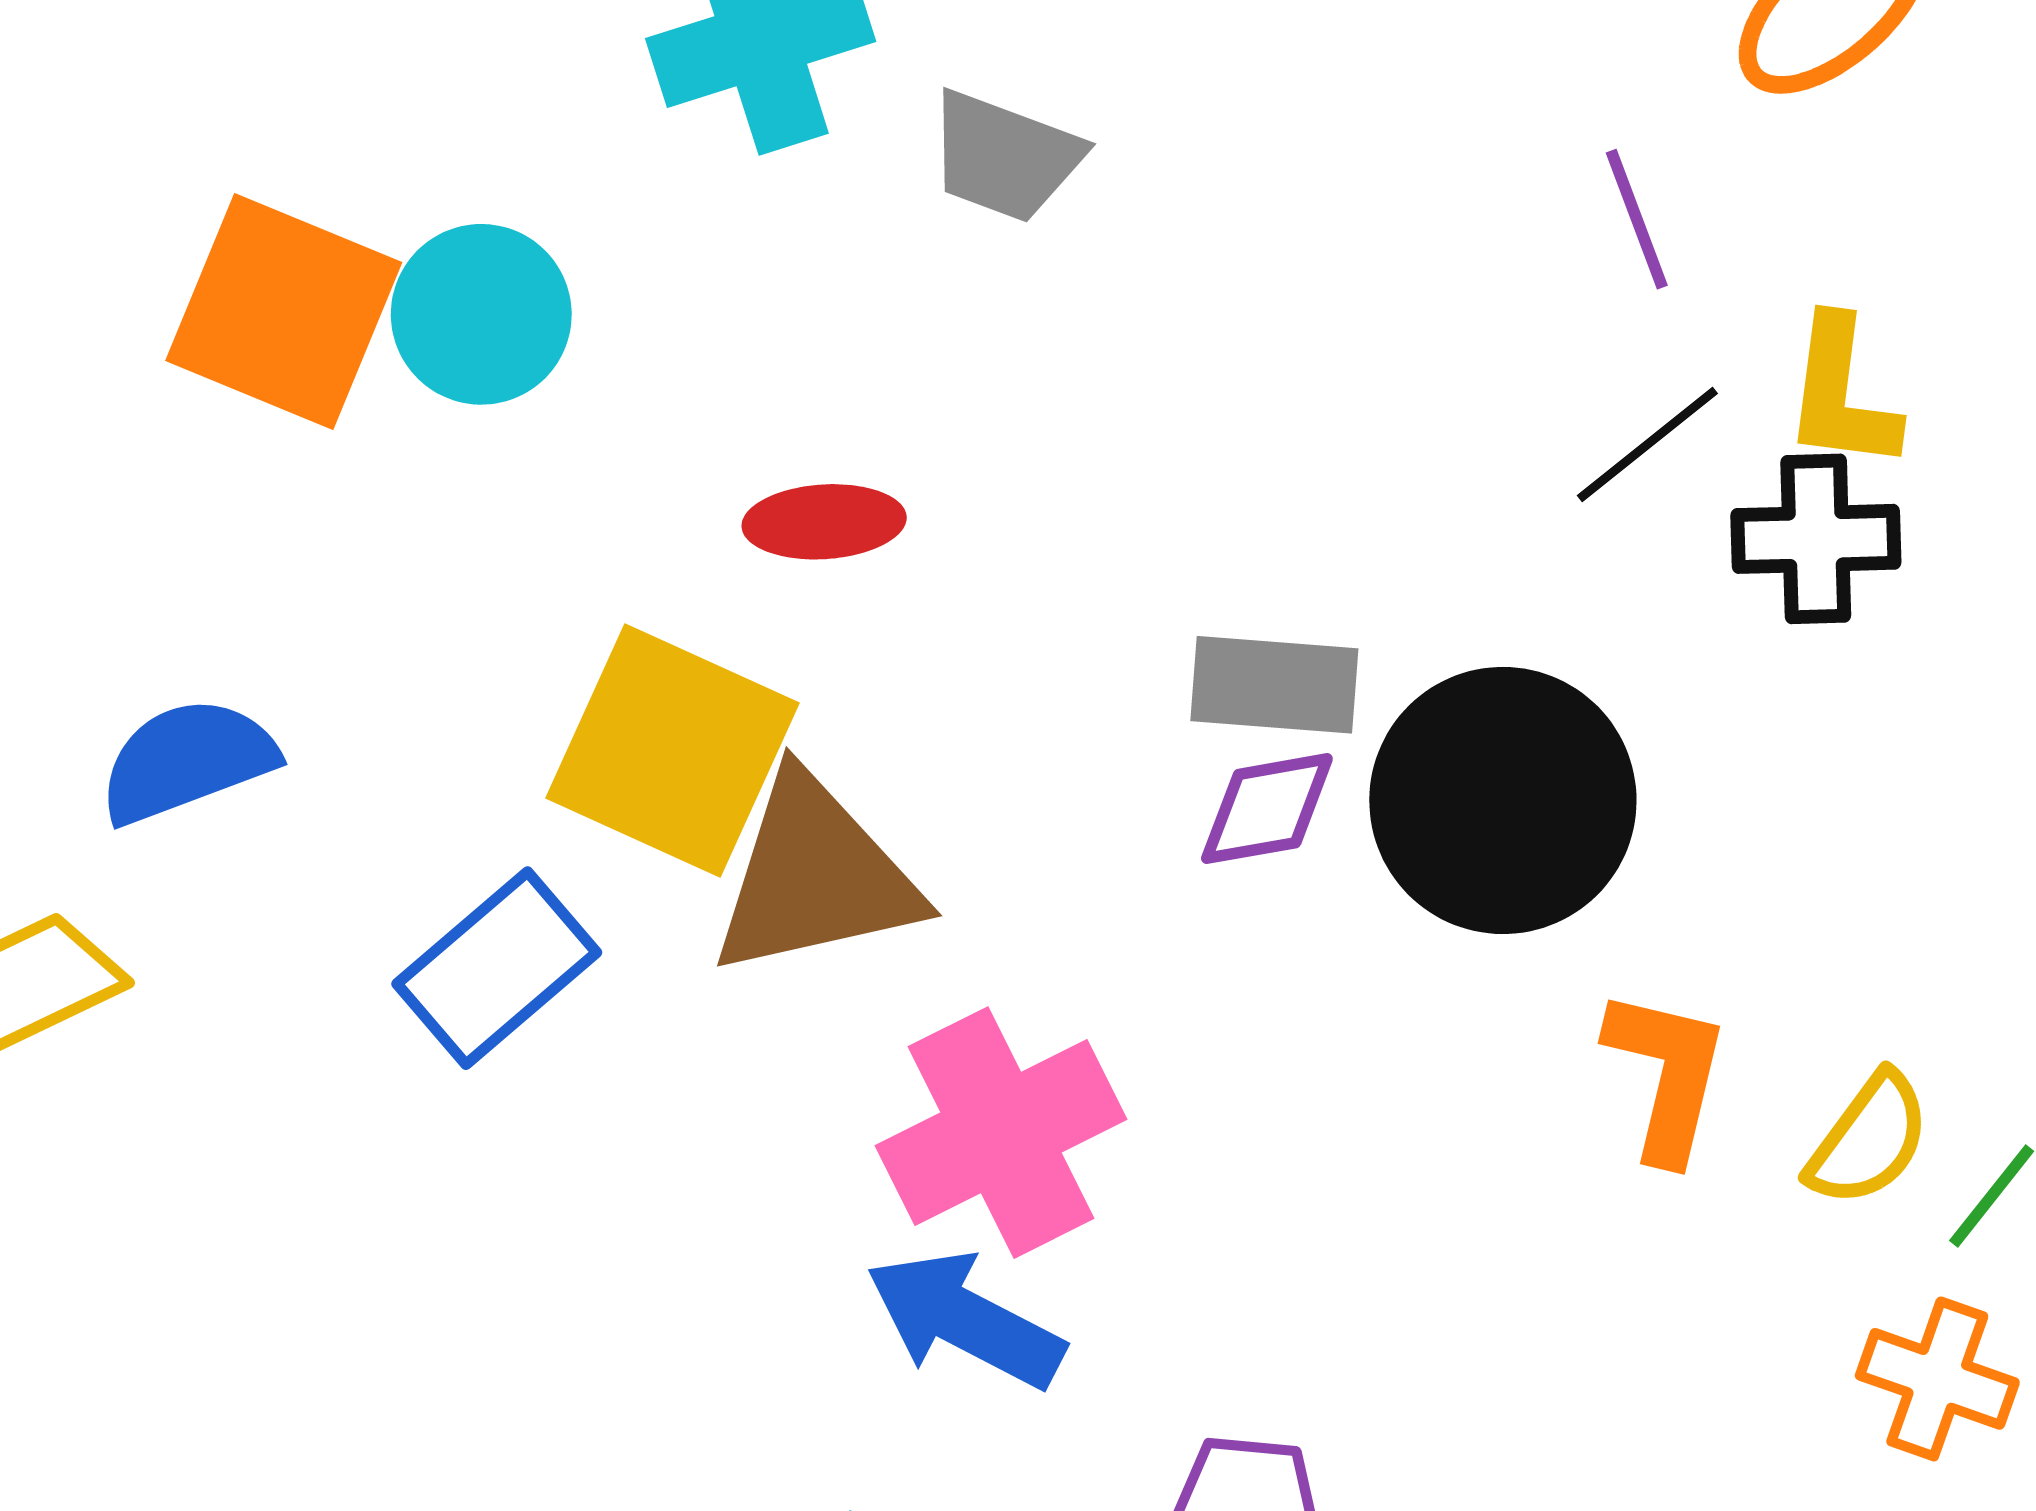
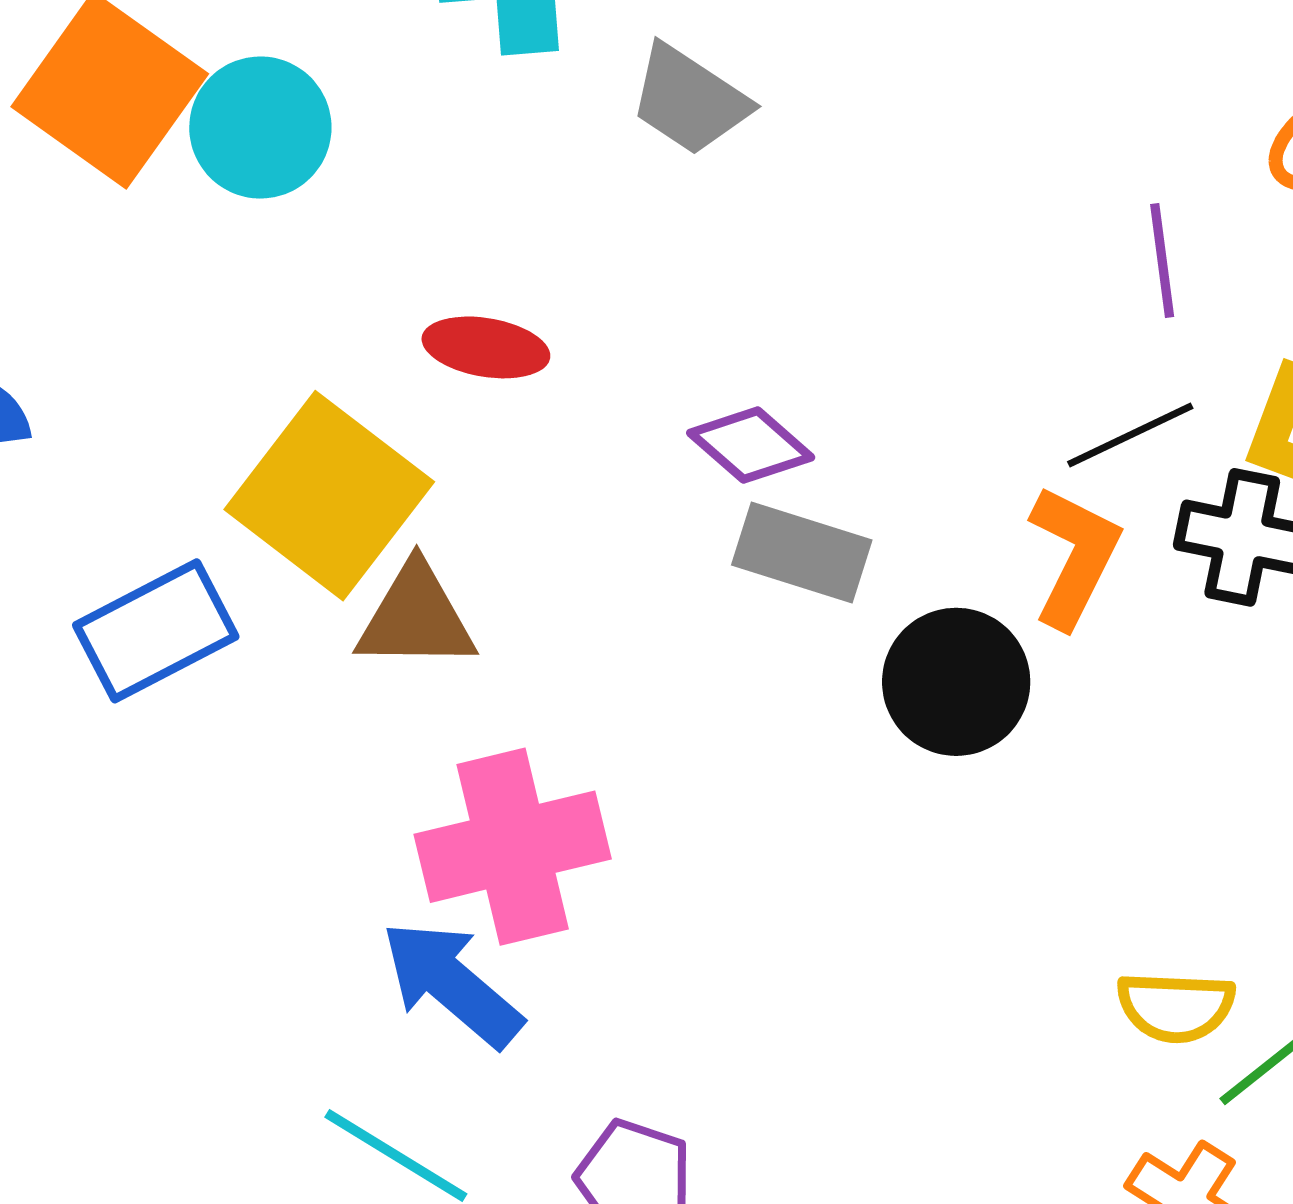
black circle: (1503, 800) -> (956, 682), size x0.7
purple diamond: (1267, 809) -> (751, 445), moved, turned 38
brown triangle: (815, 876) -> (416, 617), size x0.7
orange L-shape: (1667, 1075) -> (1074, 556), moved
yellow semicircle: (1869, 1140) -> (1176, 1007), turned 43

